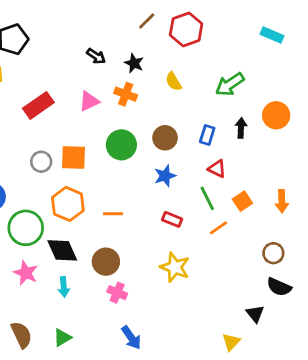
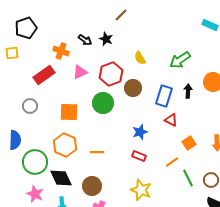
red hexagon: (186, 29) -> (111, 74), moved
black star: (134, 63) -> (106, 39), moved
orange cross: (126, 94) -> (61, 51), moved
blue rectangle: (207, 135) -> (164, 96), size x1.5
brown circle: (165, 138) -> (133, 88), moved
gray circle: (41, 162) -> (30, 106), moved
blue star: (165, 176) -> (140, 132), moved
green line: (207, 198) -> (188, 178), moved

